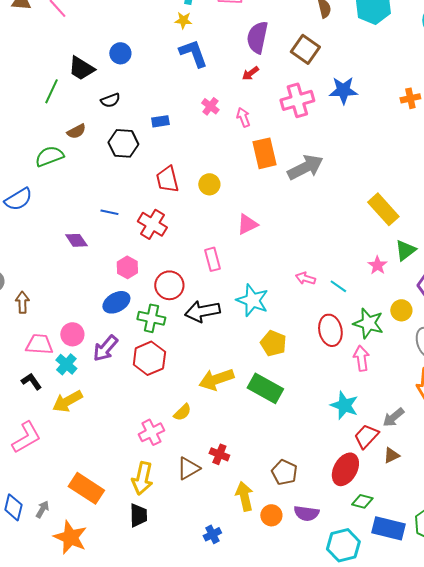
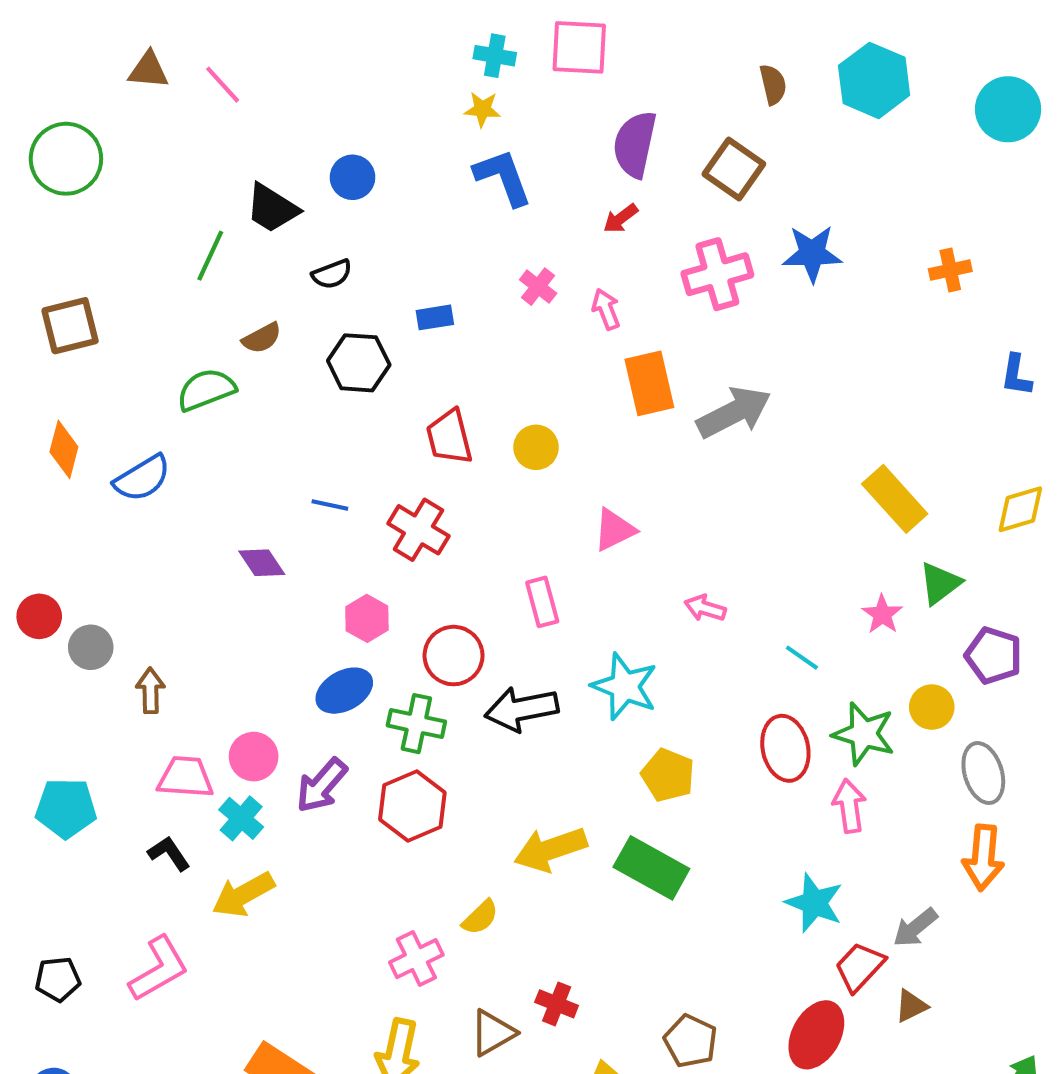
pink arrow: (305, 278) -> (705, 608), moved

